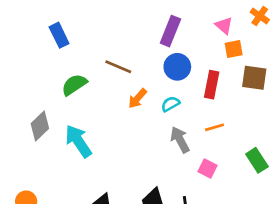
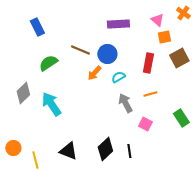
purple rectangle: (170, 31) -> (118, 24), turned 65
blue circle: (177, 67) -> (107, 54), moved
brown square: (254, 78) -> (179, 58), turned -36

